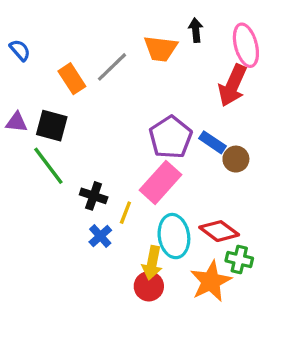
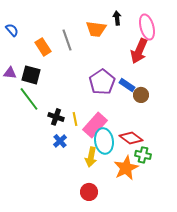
gray line: (112, 67) -> (67, 40), turned -65
pink rectangle: (161, 182) -> (95, 125), moved
yellow line: (125, 213) -> (75, 119), moved, turned -32
red circle: (149, 286) -> (89, 192), moved

